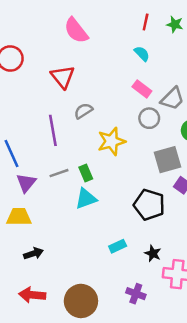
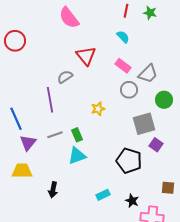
red triangle: (63, 77) -> (86, 56), moved
gray semicircle: (83, 111) -> (65, 77), moved
yellow star: (111, 141) -> (98, 109), size x0.6
black arrow: (33, 253) -> (53, 190), moved, turned 119

